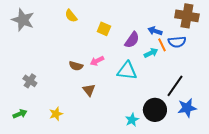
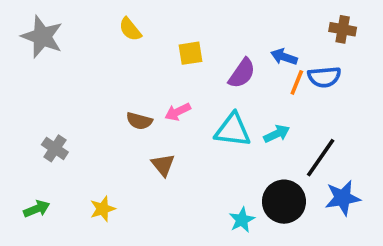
brown cross: (187, 16) -> (343, 29), size x0.6
yellow square: (104, 29) -> (191, 53), turned -32
orange line: (162, 45) -> (297, 82), turned 48
cyan arrow: (151, 53) -> (277, 134), moved

